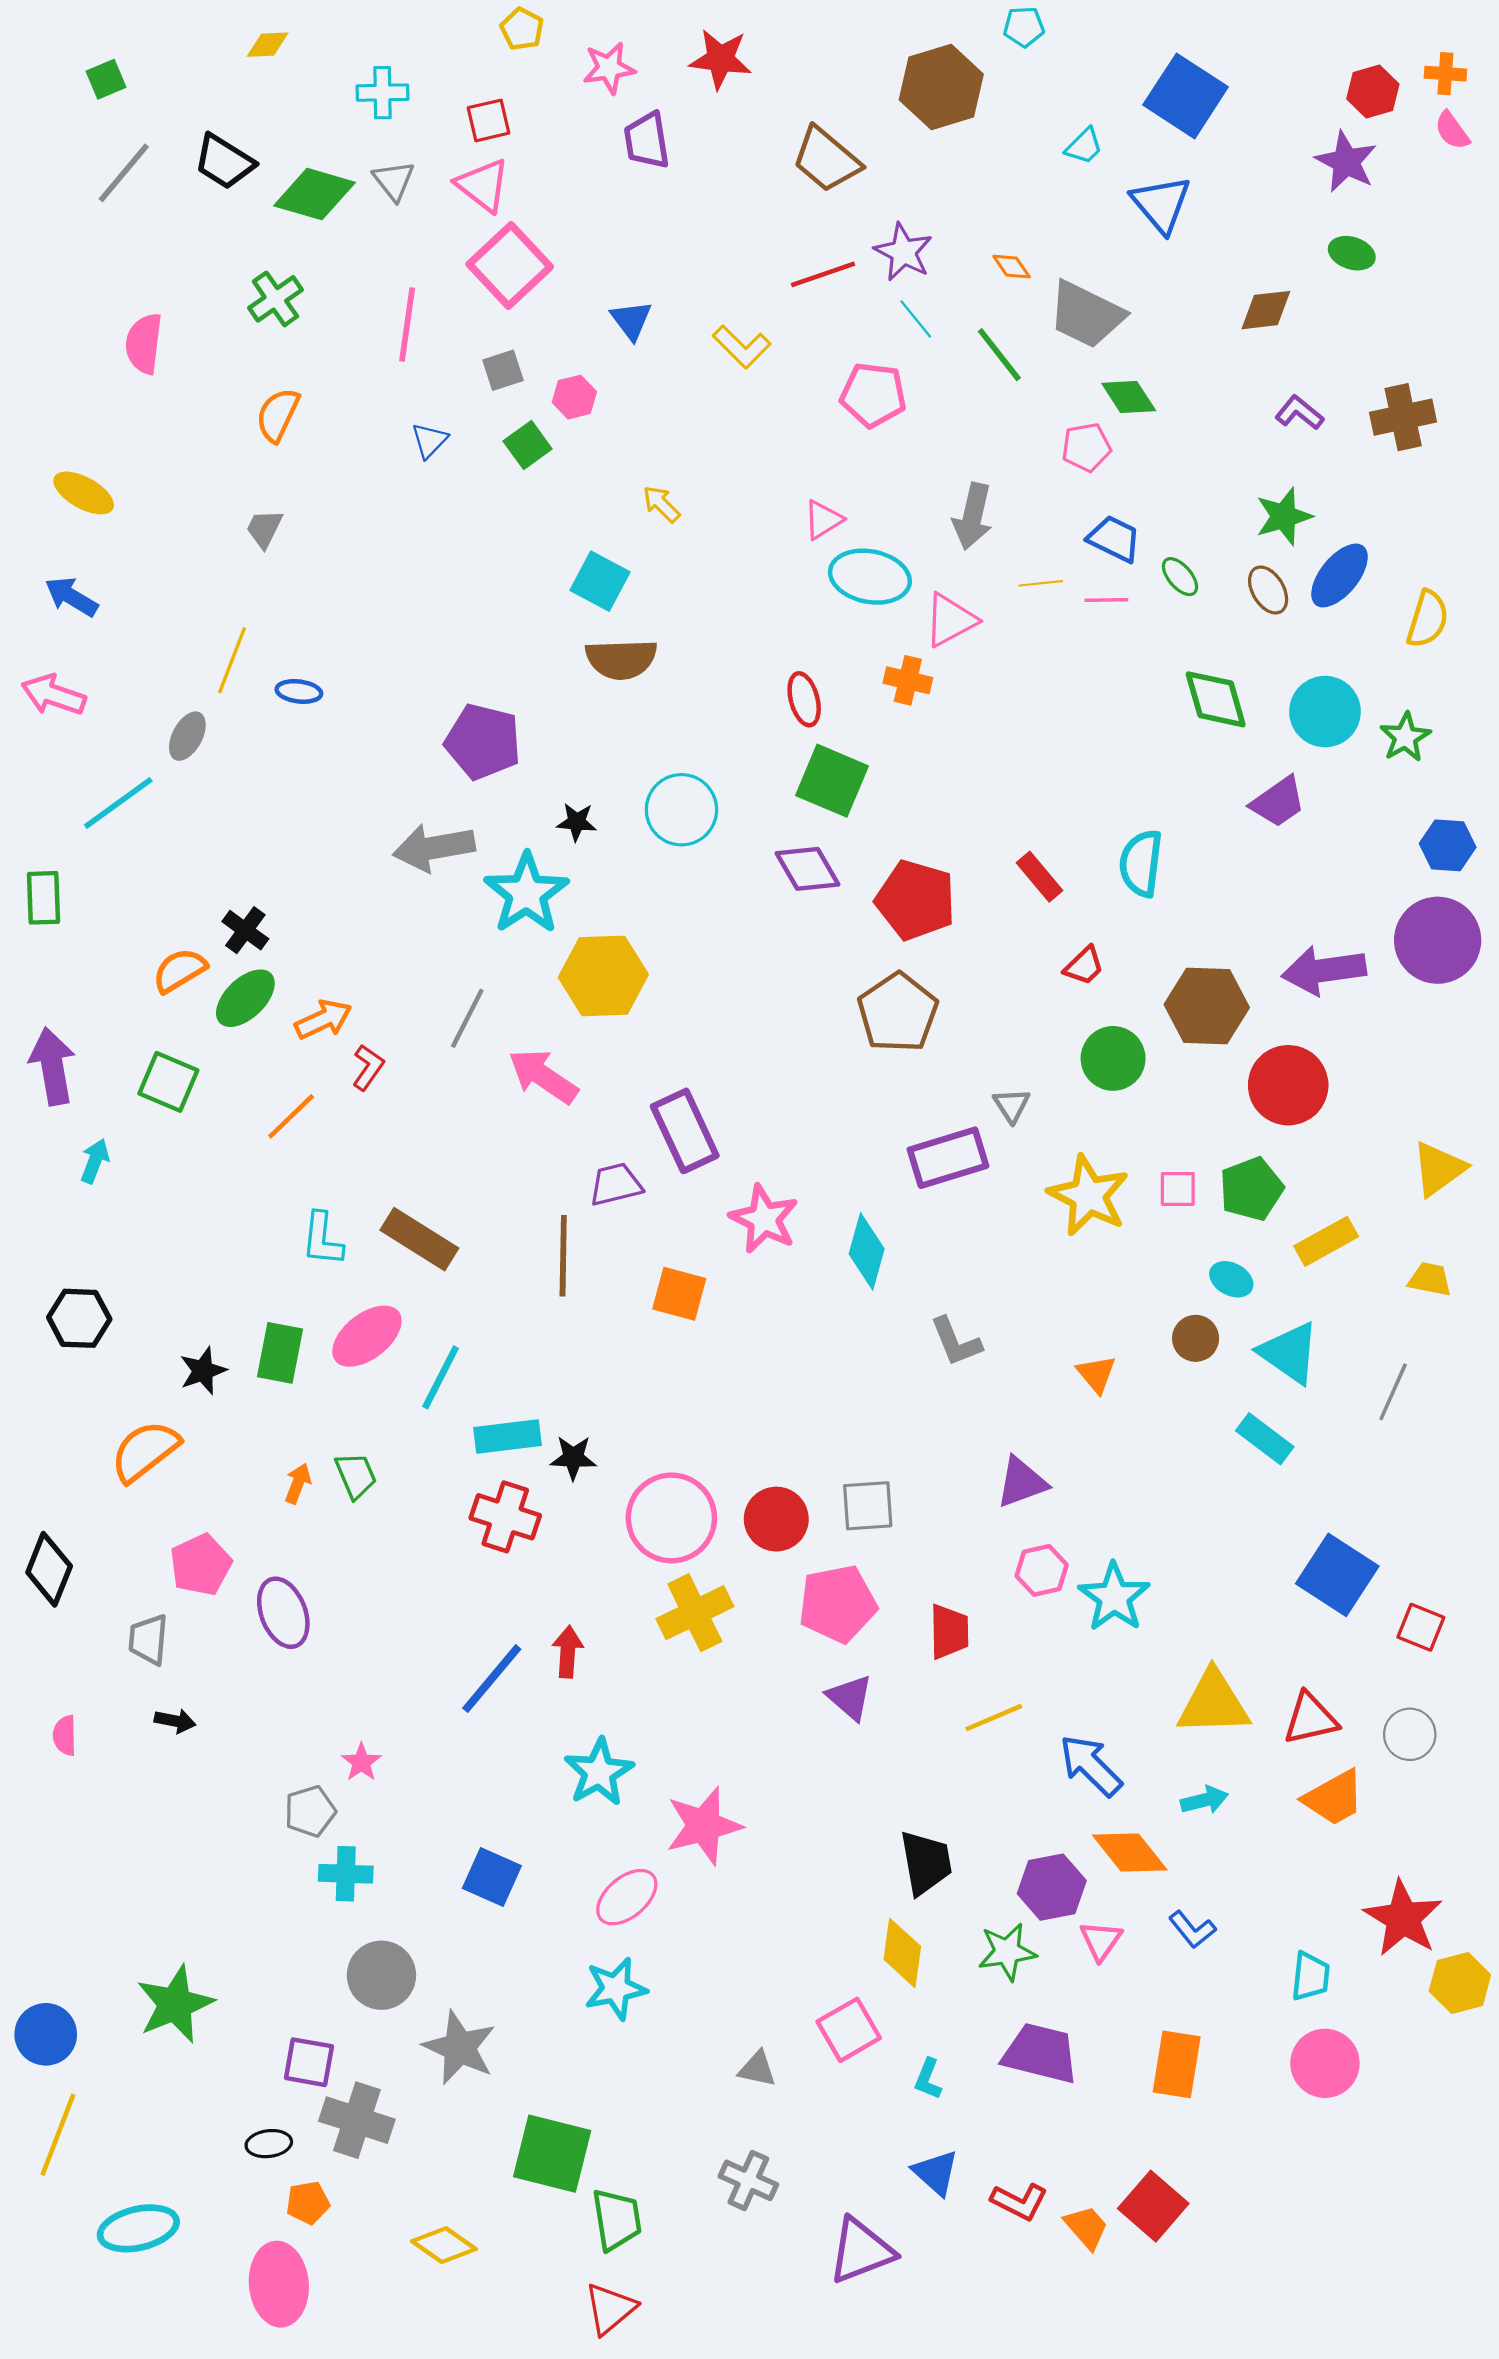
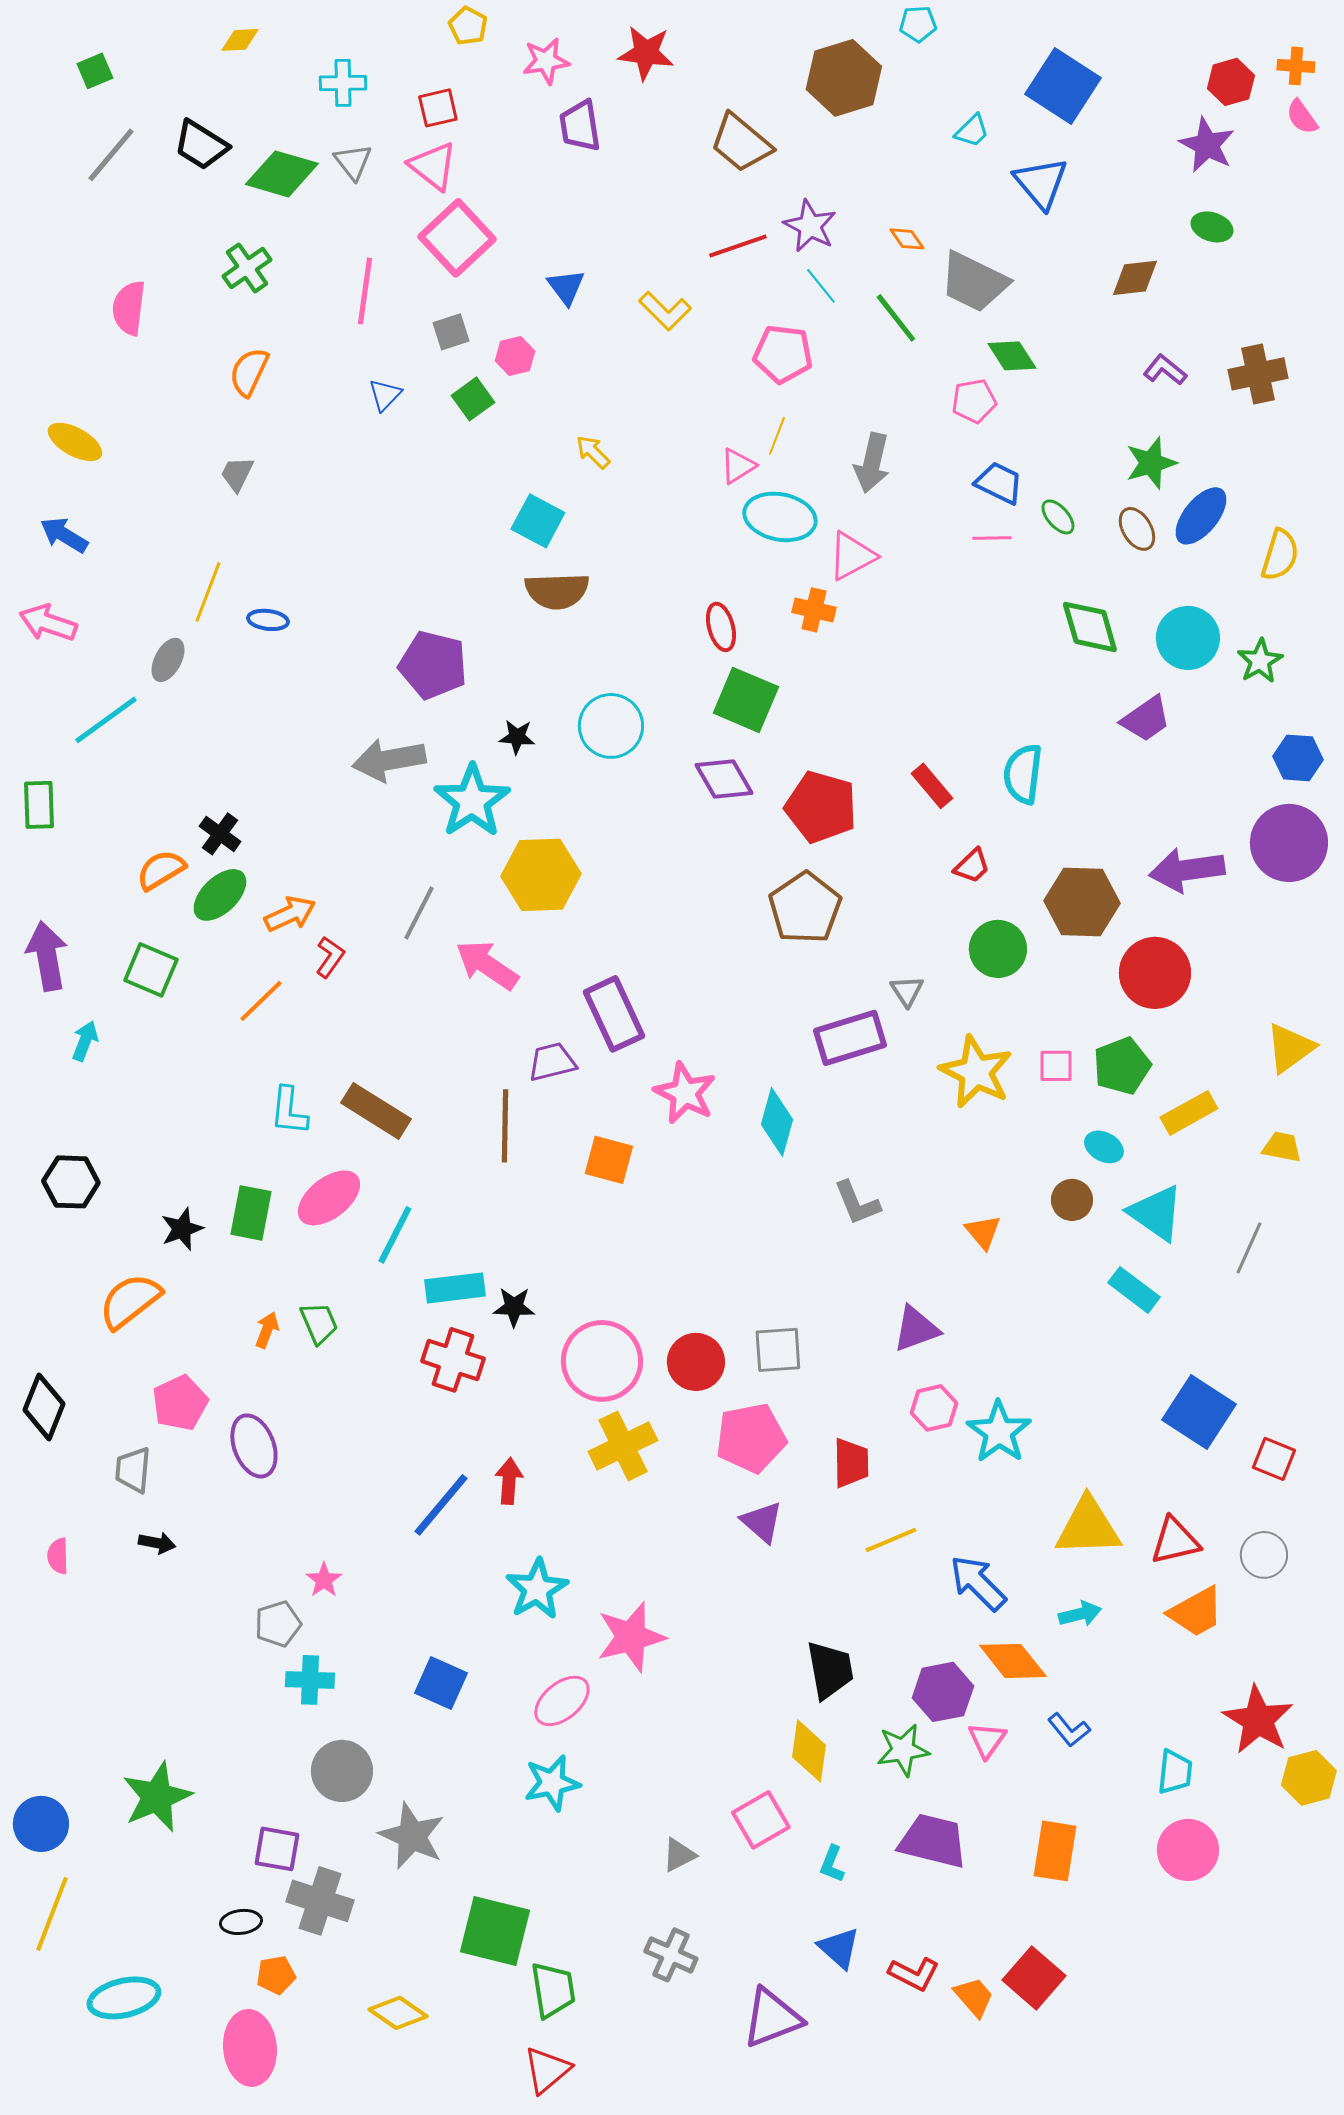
yellow line: (1041, 583) -> (777, 436), moved, turned -63
gray triangle: (757, 2069) -> (679, 1855), turned -39

